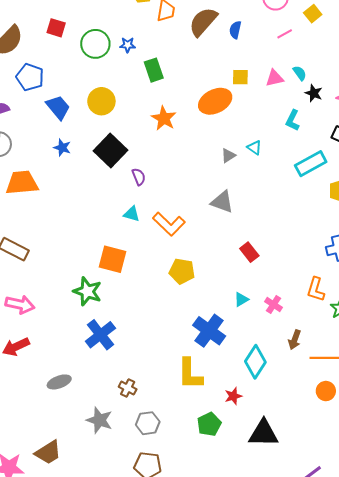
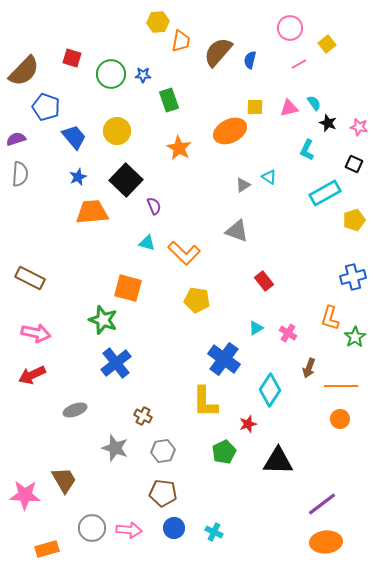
blue star: (62, 148) -> (78, 177), turned 30
orange trapezoid: (22, 183) -> (92, 212), moved
brown trapezoid: (48, 452) -> (64, 480), turned -88

